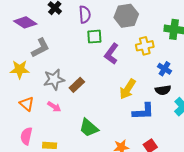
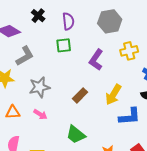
green square: (94, 37) -> (64, 45), moved
brown rectangle: (77, 85) -> (80, 95), moved
orange triangle: (27, 104) -> (13, 112), turned -42

